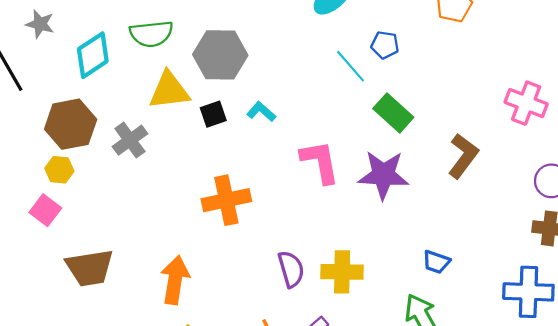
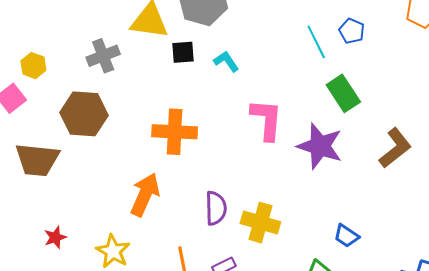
brown hexagon: (71, 124) -> (84, 114), moved
orange arrow: (175, 280) -> (145, 195), moved

